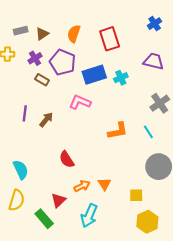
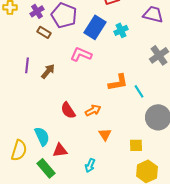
blue rectangle: (94, 75) -> (95, 27), turned -40
cyan line: (148, 132) -> (139, 91), moved
cyan semicircle: (21, 170) -> (42, 136), moved
orange arrow: (82, 186) -> (93, 110), moved
red triangle: (58, 200) -> (60, 150), turned 35
cyan arrow: (89, 216) -> (90, 165), size x0.6

